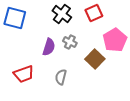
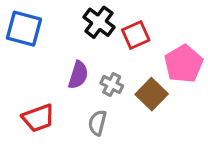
red square: (94, 13) -> (136, 35), moved
gray cross: (70, 42) -> (112, 84), moved

